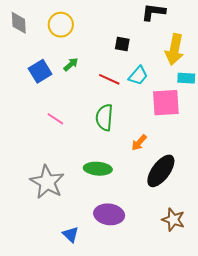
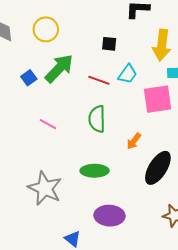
green arrow: (71, 64) -> (59, 68), size x2.0
blue square: (40, 71) -> (29, 78), size x0.7

